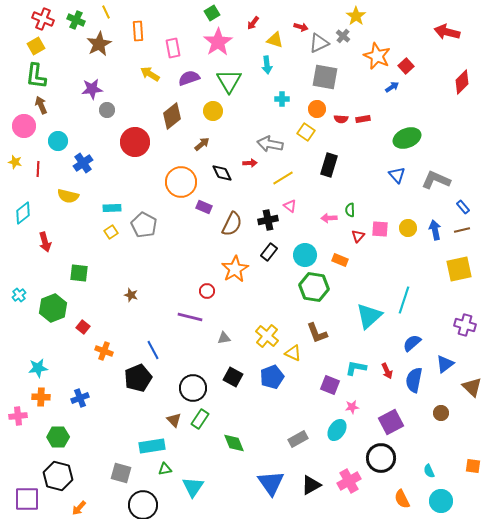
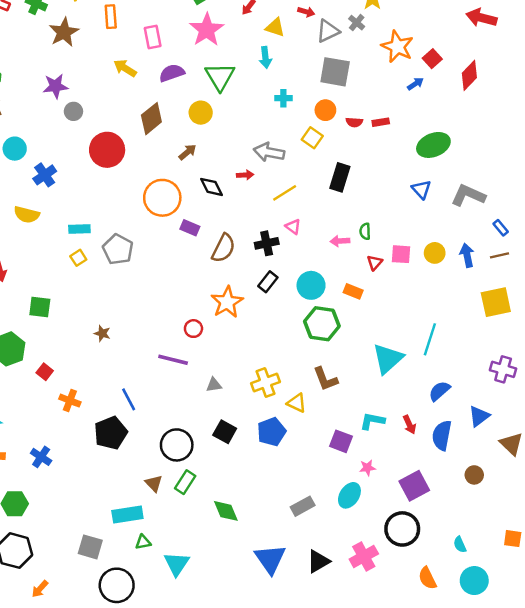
red diamond: (462, 82) -> (469, 75), moved
yellow cross: (267, 336) -> (265, 383), turned 30
blue cross: (80, 398) -> (41, 457), turned -36

